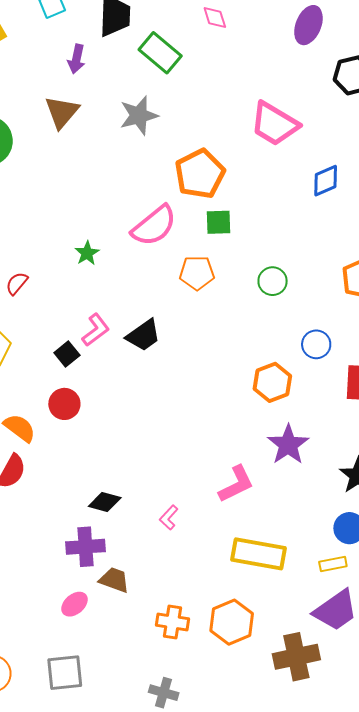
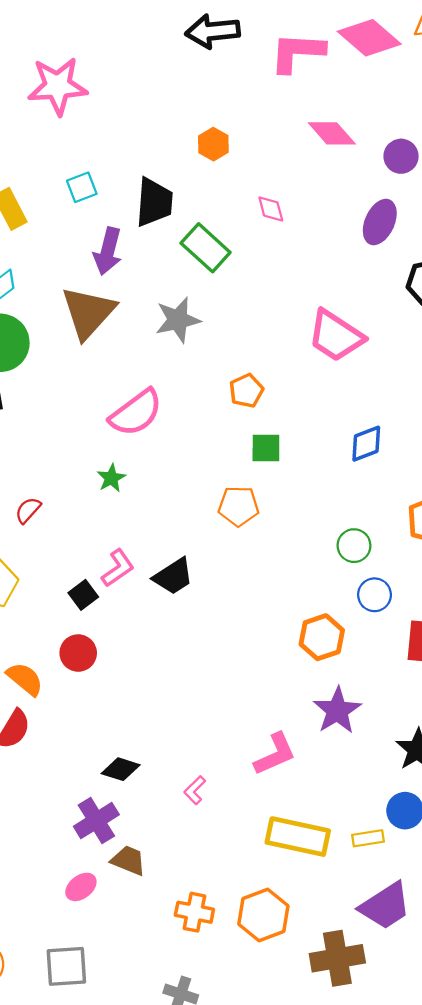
purple arrow: (77, 59) -> (108, 251), size x1.4
brown triangle: (62, 112) -> (88, 312), size x1.4
orange pentagon: (200, 174) -> (246, 391), size x0.6
blue diamond: (326, 181) -> (366, 444), moved
pink semicircle: (154, 226) -> (136, 413), moved
green circle: (273, 281) -> (354, 546), moved
purple cross: (86, 547) -> (96, 821), turned -30
yellow rectangle: (333, 564) -> (368, 838), moved

